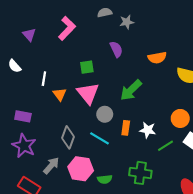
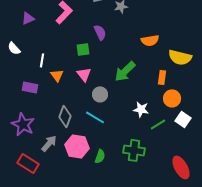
purple triangle: (29, 35) -> (28, 18), turned 48
purple semicircle: (116, 49) -> (100, 32), moved
pink triangle: (88, 93) -> (84, 74), size x0.7
purple rectangle: (23, 116) -> (30, 87), moved
orange rectangle: (126, 128) -> (162, 77), moved
green semicircle: (105, 179) -> (100, 156), turned -64

